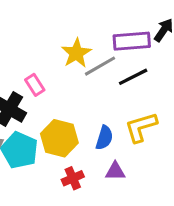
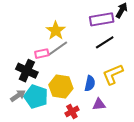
yellow star: (76, 53) -> (56, 31), moved
gray line: (100, 66) -> (58, 49), moved
pink rectangle: (35, 85) -> (42, 54), turned -64

